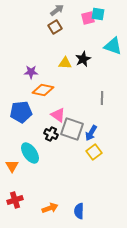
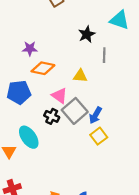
yellow triangle: (65, 63) -> (80, 76), moved
gray line: (102, 98) -> (104, 55), moved
gray square: (72, 129) -> (75, 111), turned 30

